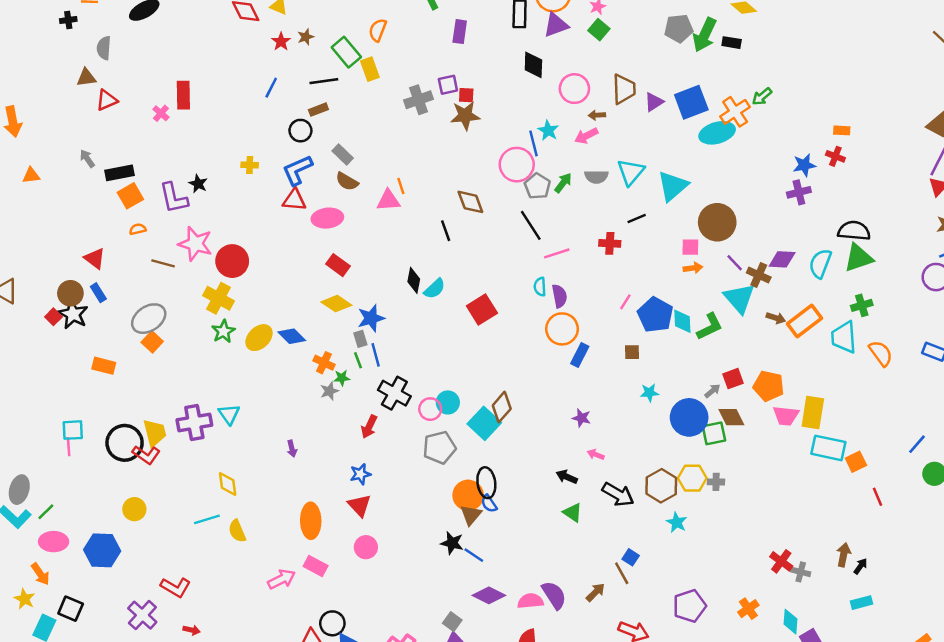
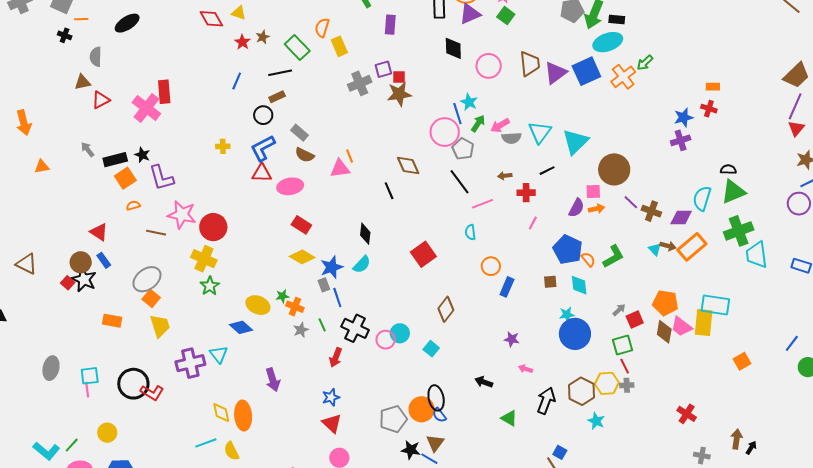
black cross: (68, 20) -> (65, 35), turned 32
yellow rectangle: (370, 69) -> (339, 46), moved
purple triangle: (654, 102) -> (555, 73), size x1.4
pink cross: (161, 113) -> (146, 108), size x2.0
brown arrow: (597, 115) -> (505, 176), moved
cyan ellipse: (717, 133) -> (608, 42), moved
pink arrow: (586, 136) -> (500, 125), moved
green arrow: (563, 183) -> (478, 123), moved
black star: (198, 184) -> (142, 155), moved
black semicircle: (854, 231) -> (728, 169), size x0.6
purple diamond: (782, 259) -> (681, 217), moved
cyan semicircle: (435, 289) -> (362, 265), moved
purple semicircle: (559, 296) -> (576, 208), moved, turned 42
cyan triangle: (739, 298) -> (655, 249), moved, size x0.5
pink line: (625, 302) -> (533, 223), moved
green cross: (862, 305) -> (739, 231), size x1.6
cyan diamond: (682, 321) -> (579, 285), moved
orange circle: (562, 329) -> (491, 266), size x0.7
blue diamond: (292, 336) -> (241, 327), moved
cyan trapezoid: (844, 337) -> (757, 255), moved
yellow ellipse: (259, 338) -> (258, 305), moved, turned 70
orange semicircle: (881, 353) -> (588, 259), moved, size x0.7
green line: (358, 360) -> (322, 325), moved
green star: (342, 378) -> (282, 296), moved
red square: (733, 379) -> (635, 320), moved
brown diamond: (502, 407) -> (446, 309), moved
pink trapezoid: (786, 416) -> (681, 327), turned 35
blue circle: (689, 417) -> (575, 334), moved
brown diamond: (731, 417) -> (664, 332), moved, turned 40
cyan square: (484, 423) -> (431, 349), size x0.6
yellow trapezoid: (155, 433) -> (160, 326), moved
gray pentagon: (439, 447) -> (393, 419), moved
cyan rectangle: (828, 448) -> (715, 305), moved
purple arrow: (292, 449) -> (273, 380), size x1.6
black arrow: (567, 477) -> (484, 382), moved
gray ellipse: (19, 490) -> (51, 368), moved
black arrow: (618, 494) -> (546, 401), turned -96
red line: (878, 497) -> (625, 366), moved
yellow circle: (134, 509) -> (107, 433), moved
brown triangle: (471, 515) -> (435, 443), moved
orange ellipse: (311, 521) -> (243, 416), moved
red cross: (781, 561) -> (687, 414), moved

